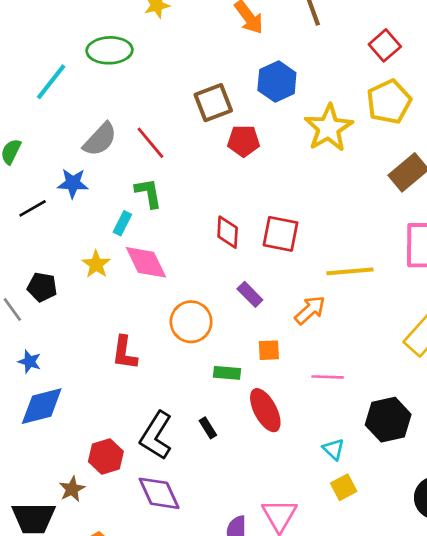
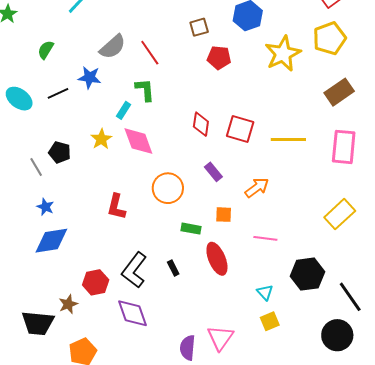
brown square: (213, 103) -> (199, 27), size x0.7
yellow line: (350, 271) -> (288, 140), moved

